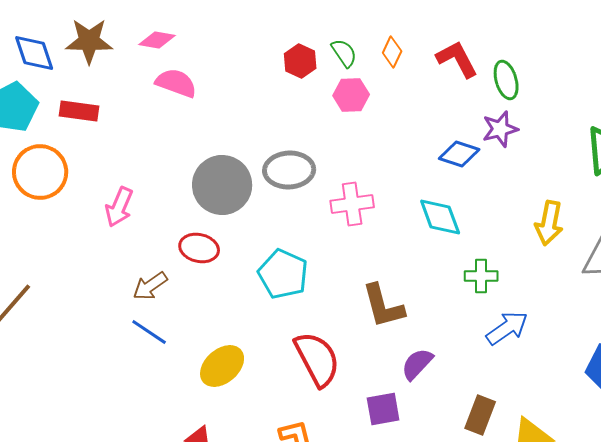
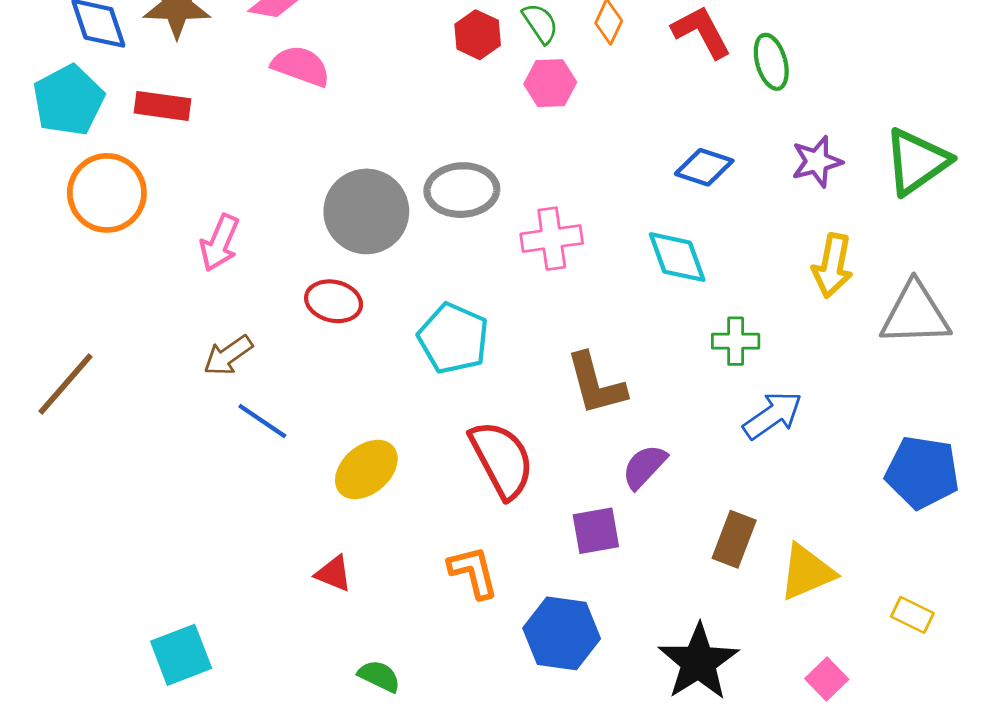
purple star: (500, 129) -> (817, 162), moved
brown arrow: (150, 286) -> (228, 355), moved

